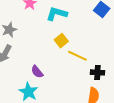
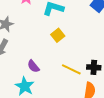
yellow line: (77, 56) -> (71, 69), moved

